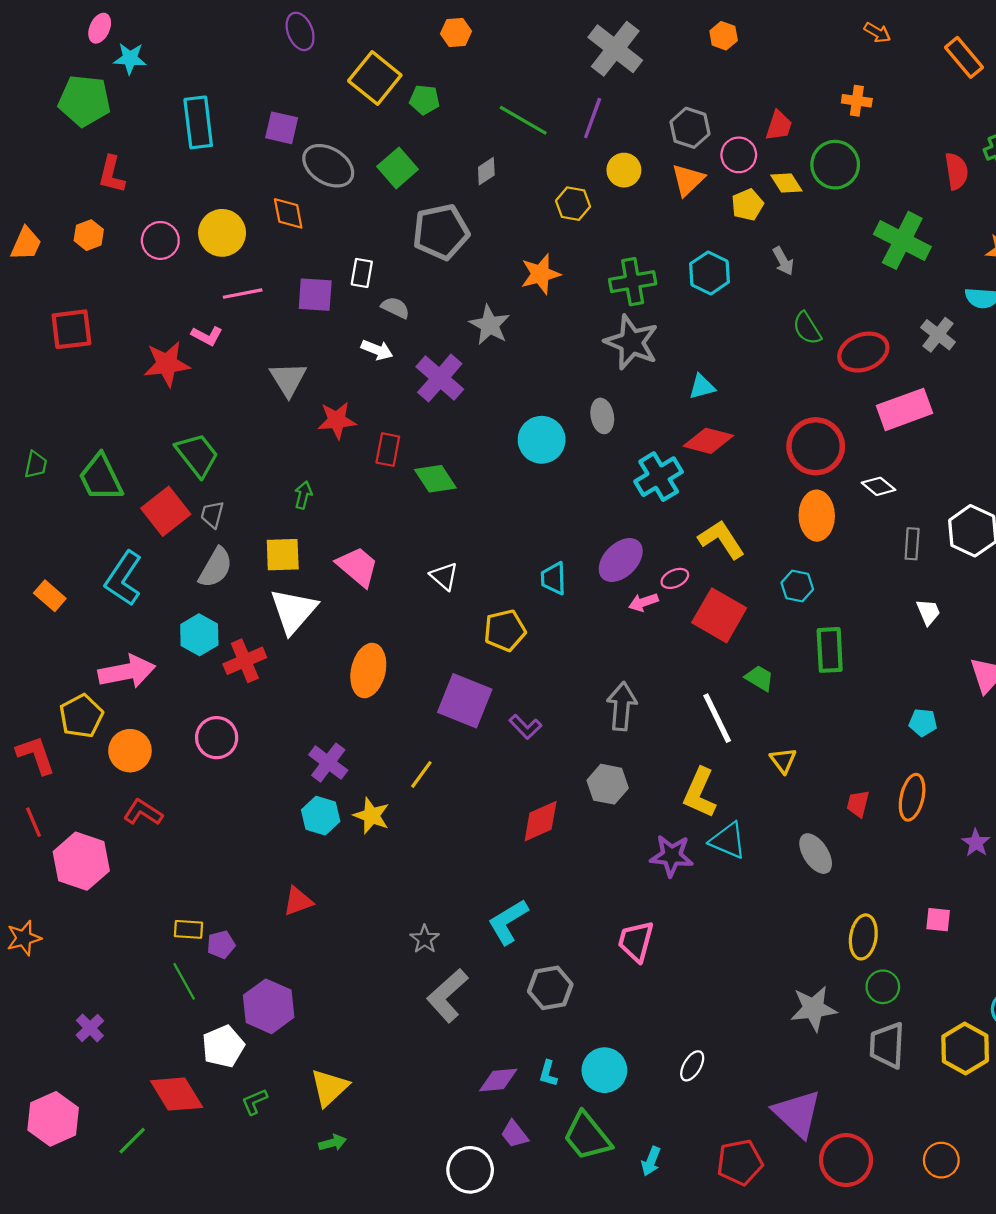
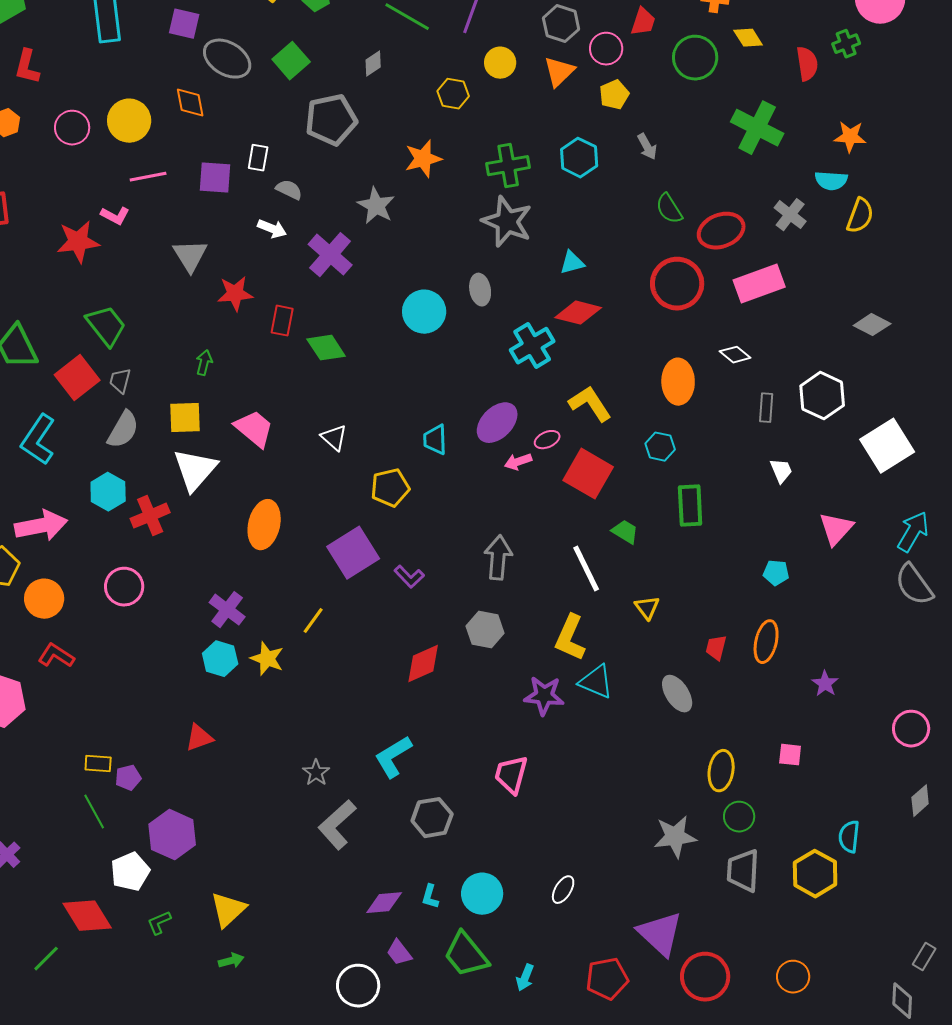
yellow diamond: (786, 183) -> (748, 38), moved
red circle: (816, 446) -> (677, 284), moved
purple square: (465, 701) -> (353, 553), turned 36

